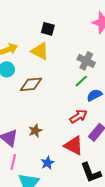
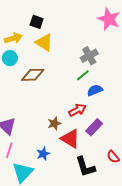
black square: (48, 29) -> (37, 22), moved
gray cross: (86, 61) -> (89, 56), turned 30
brown star: (35, 131) -> (54, 123), moved

